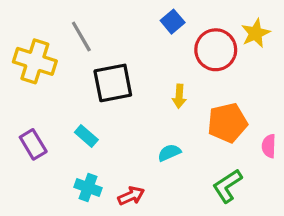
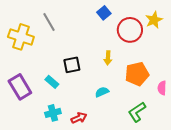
black square: (113, 83) -> (72, 65), moved, size x0.7
purple rectangle: (33, 144) -> (20, 87), size x1.4
cyan cross: (88, 188) -> (53, 113), turned -35

